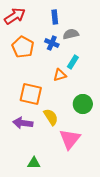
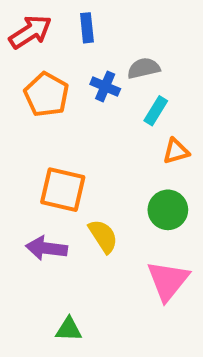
blue rectangle: (55, 17) -> (87, 28), moved
cyan rectangle: (73, 62) -> (156, 111), moved
orange triangle: (60, 75) -> (176, 151), moved
pink triangle: (70, 139) -> (168, 281), moved

